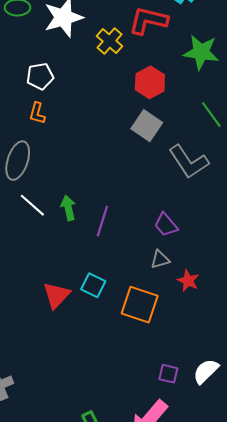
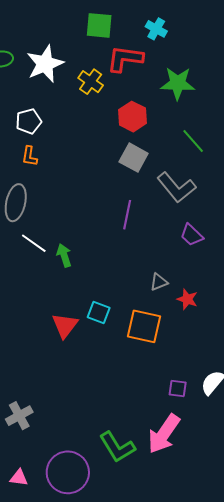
green arrow: (68, 208) -> (64, 255), moved
purple line: (102, 221) -> (127, 215), moved
purple trapezoid: (166, 225) -> (192, 235), moved

